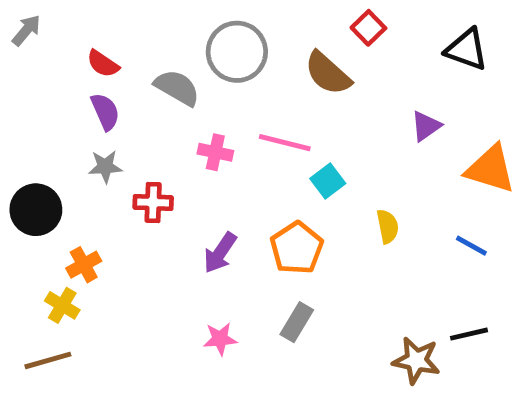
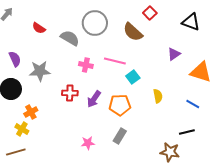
purple semicircle: (105, 112) -> (15, 59), moved
gray star: (105, 167) -> (40, 71), size x1.5
red cross: (153, 202) -> (70, 93), moved
orange pentagon: (297, 248) -> (120, 105), turned 30
purple arrow: (220, 253) -> (94, 99), moved
black line: (469, 334) -> (187, 132), moved

